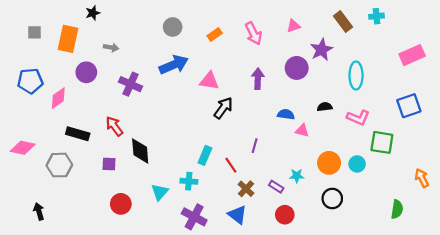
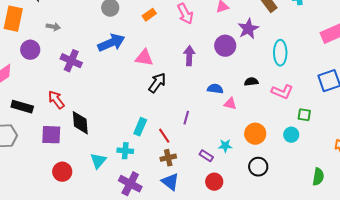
green square: (382, 142) -> (304, 115), size x0.6
purple square: (109, 164) -> (51, 135), size x1.5
cyan circle: (357, 164) -> (291, 135), moved
brown cross: (246, 189) -> (168, 158), moved, turned 35

